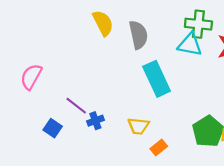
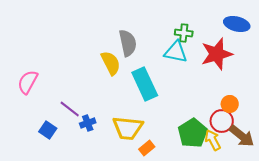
yellow semicircle: (103, 23) -> (111, 63), moved
green cross: (198, 24) -> (184, 33), size x0.7
yellow trapezoid: (138, 126) -> (128, 128), size x1.5

